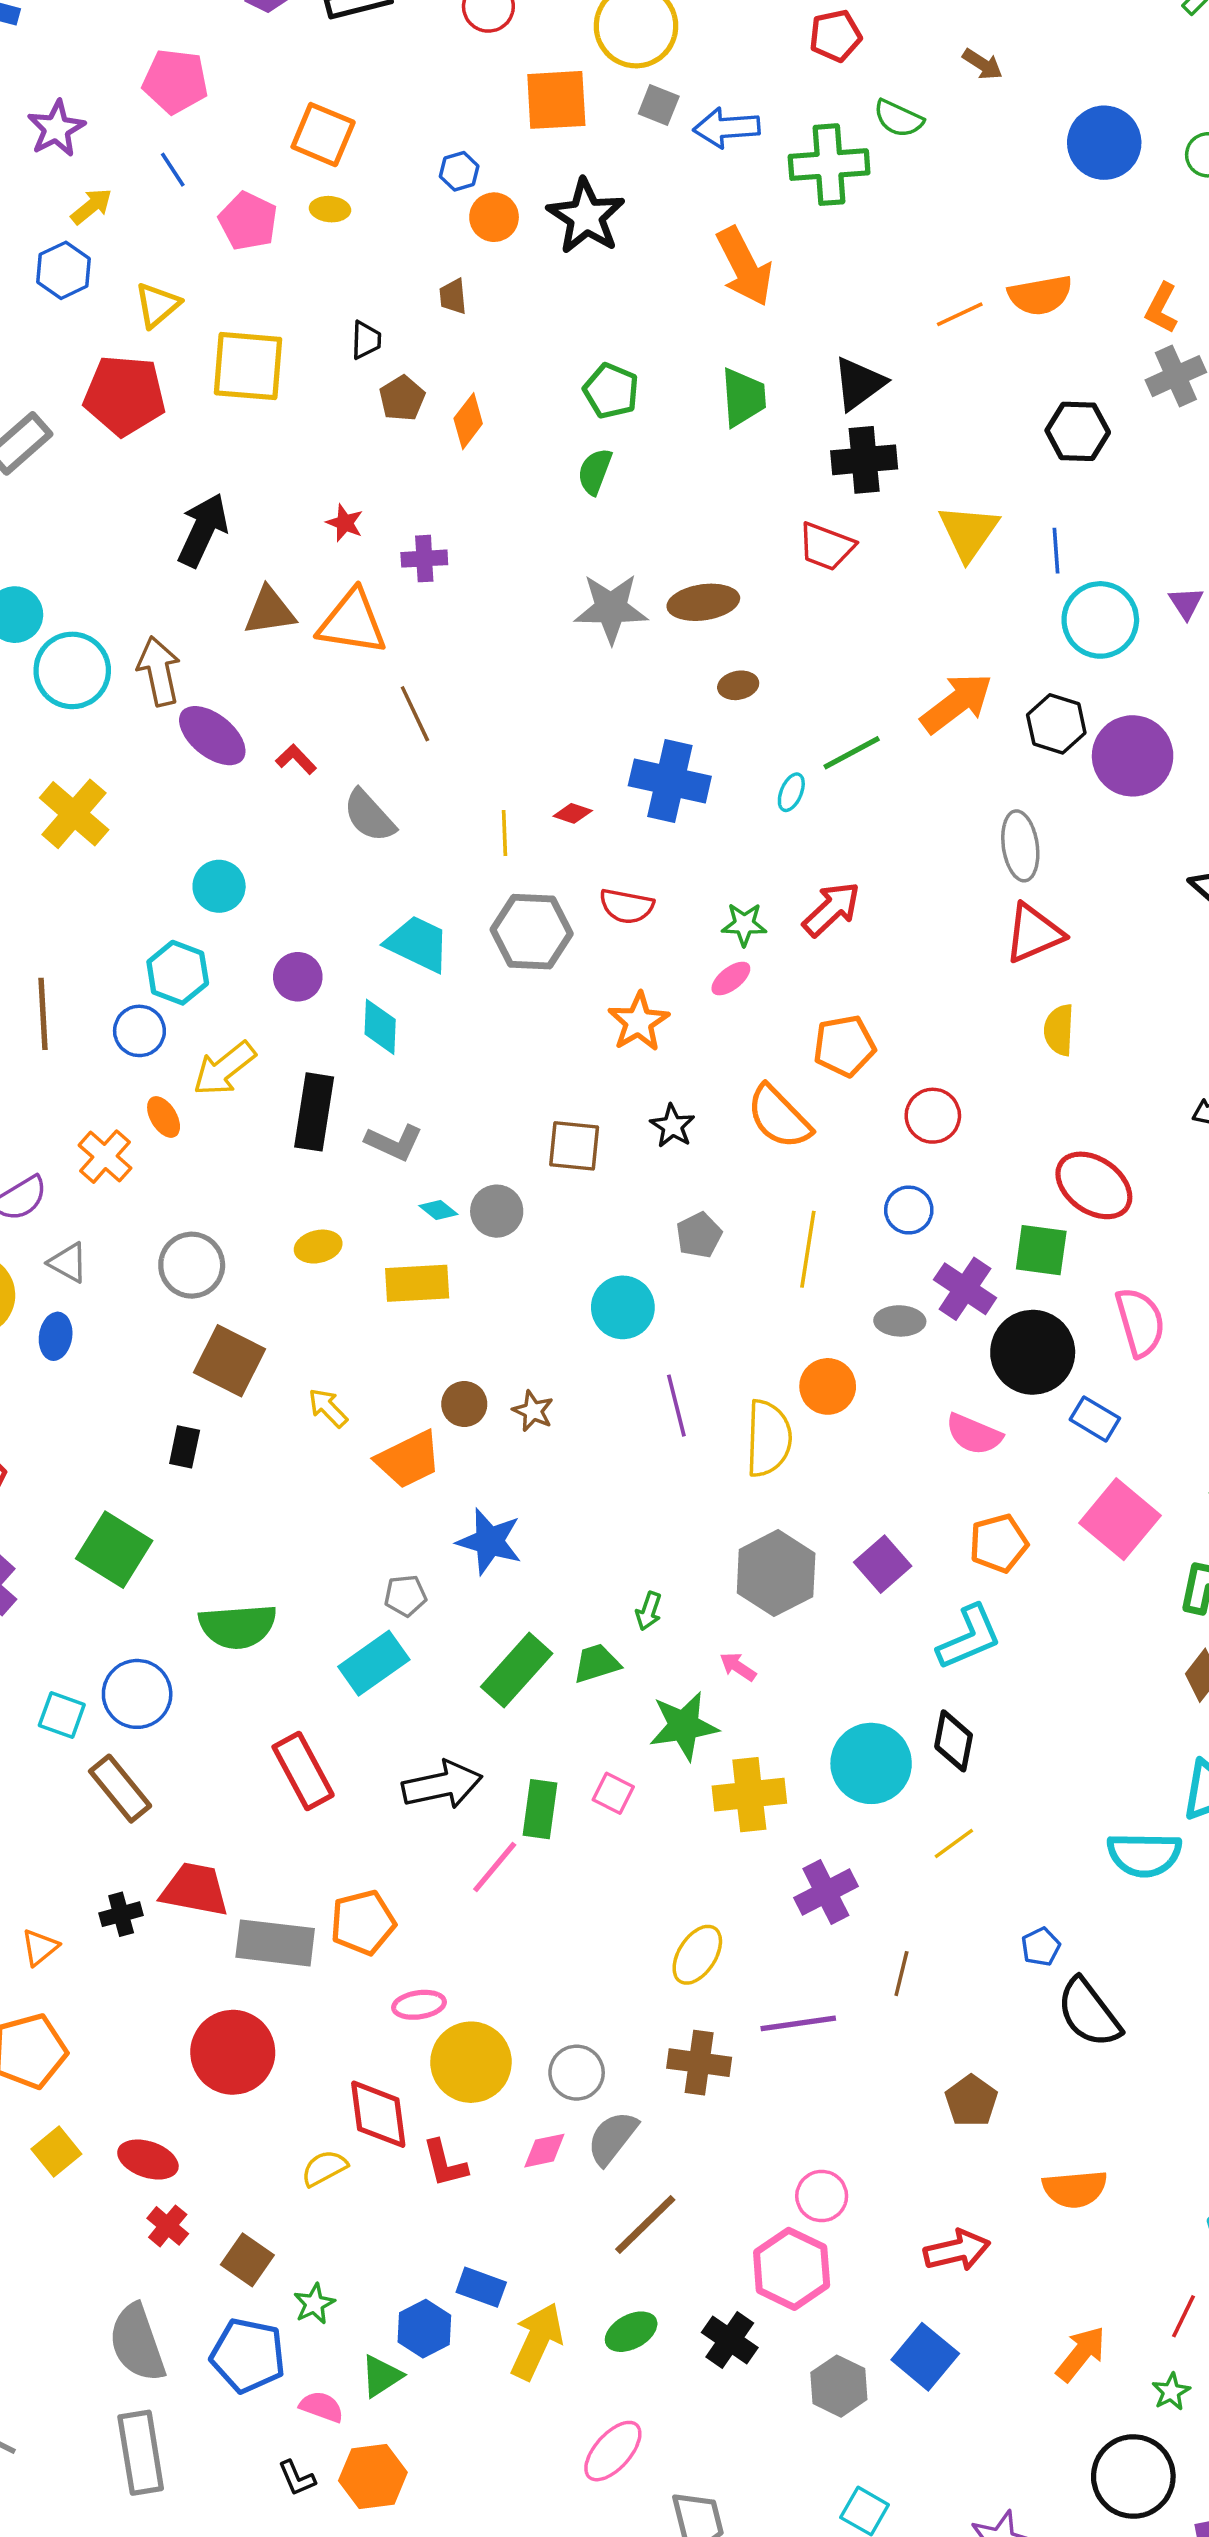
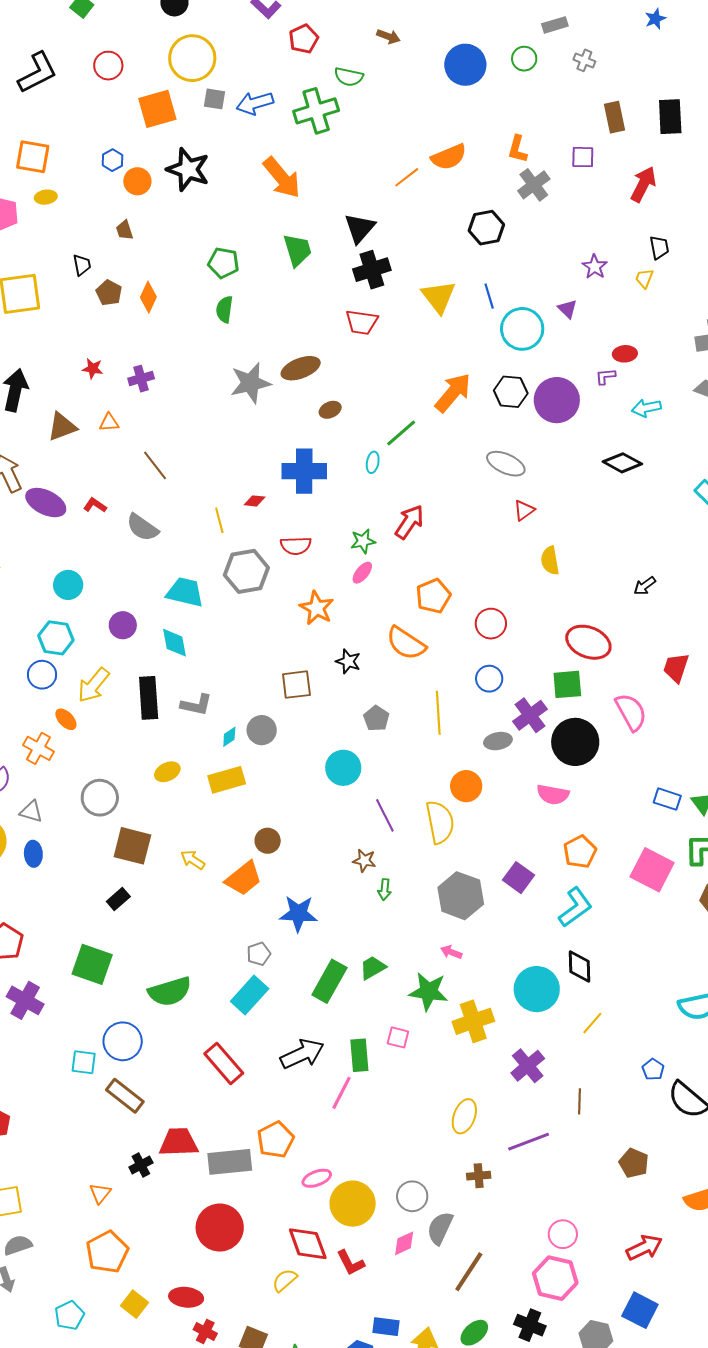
orange triangle: (352, 622) -> (109, 423), size x0.5
gray ellipse: (1020, 846) -> (506, 464), turned -45
red triangle: (1034, 933) -> (524, 510), size x0.6
cyan diamond: (438, 1210) -> (229, 737), turned -60
purple cross: (965, 1289) -> (530, 715), turned 32
brown star: (533, 1411) -> (364, 861), moved
blue rectangle: (1095, 1419) -> (667, 799), moved
black rectangle: (185, 1447) -> (118, 899), turned 50
pink square: (1120, 1519) -> (652, 870), moved
green arrow: (649, 1611) -> (385, 890), moved
green star: (684, 1726) -> (429, 992), turned 30
brown cross: (699, 2063) -> (479, 1176), size x0.7

